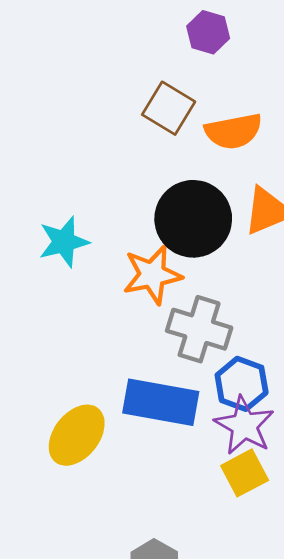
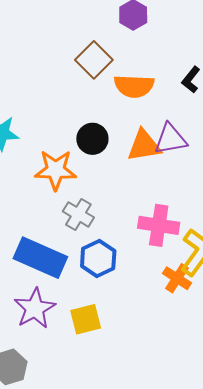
black circle: (193, 219) -> (92, 139), size x0.6
gray cross: (199, 329) -> (78, 214), size x0.7
purple star: (244, 425) -> (35, 308), moved

